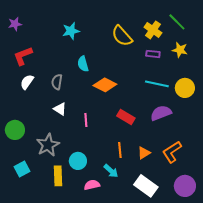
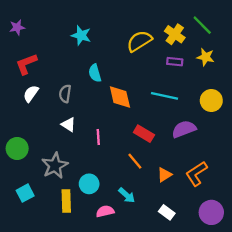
cyan star: (71, 31) -> (81, 35), turned 30
yellow semicircle: (122, 36) -> (139, 41), turned 100
cyan line: (157, 84) -> (164, 96), moved
orange diamond: (105, 85) -> (120, 97), turned 50
orange line: (120, 150) -> (135, 161), moved, turned -35
white rectangle: (146, 186) -> (167, 212), size x0.6

